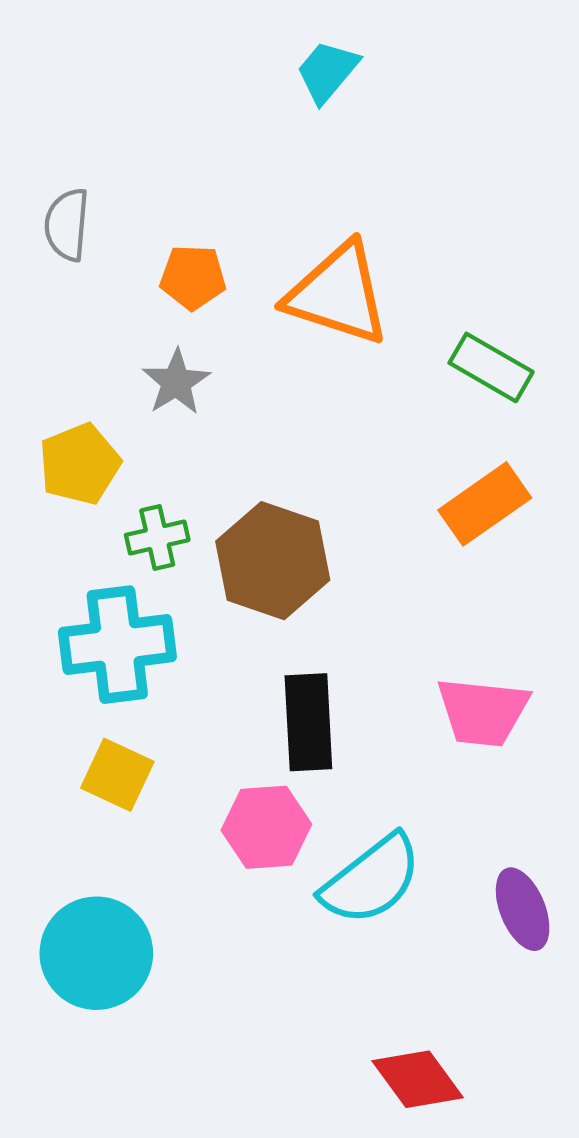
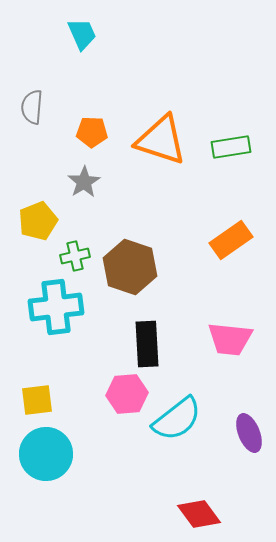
cyan trapezoid: (327, 71) -> (82, 34), moved, turned 116
green rectangle: (491, 367) -> (231, 147), moved, turned -39
yellow square: (117, 775) -> (37, 400), moved, turned -32

